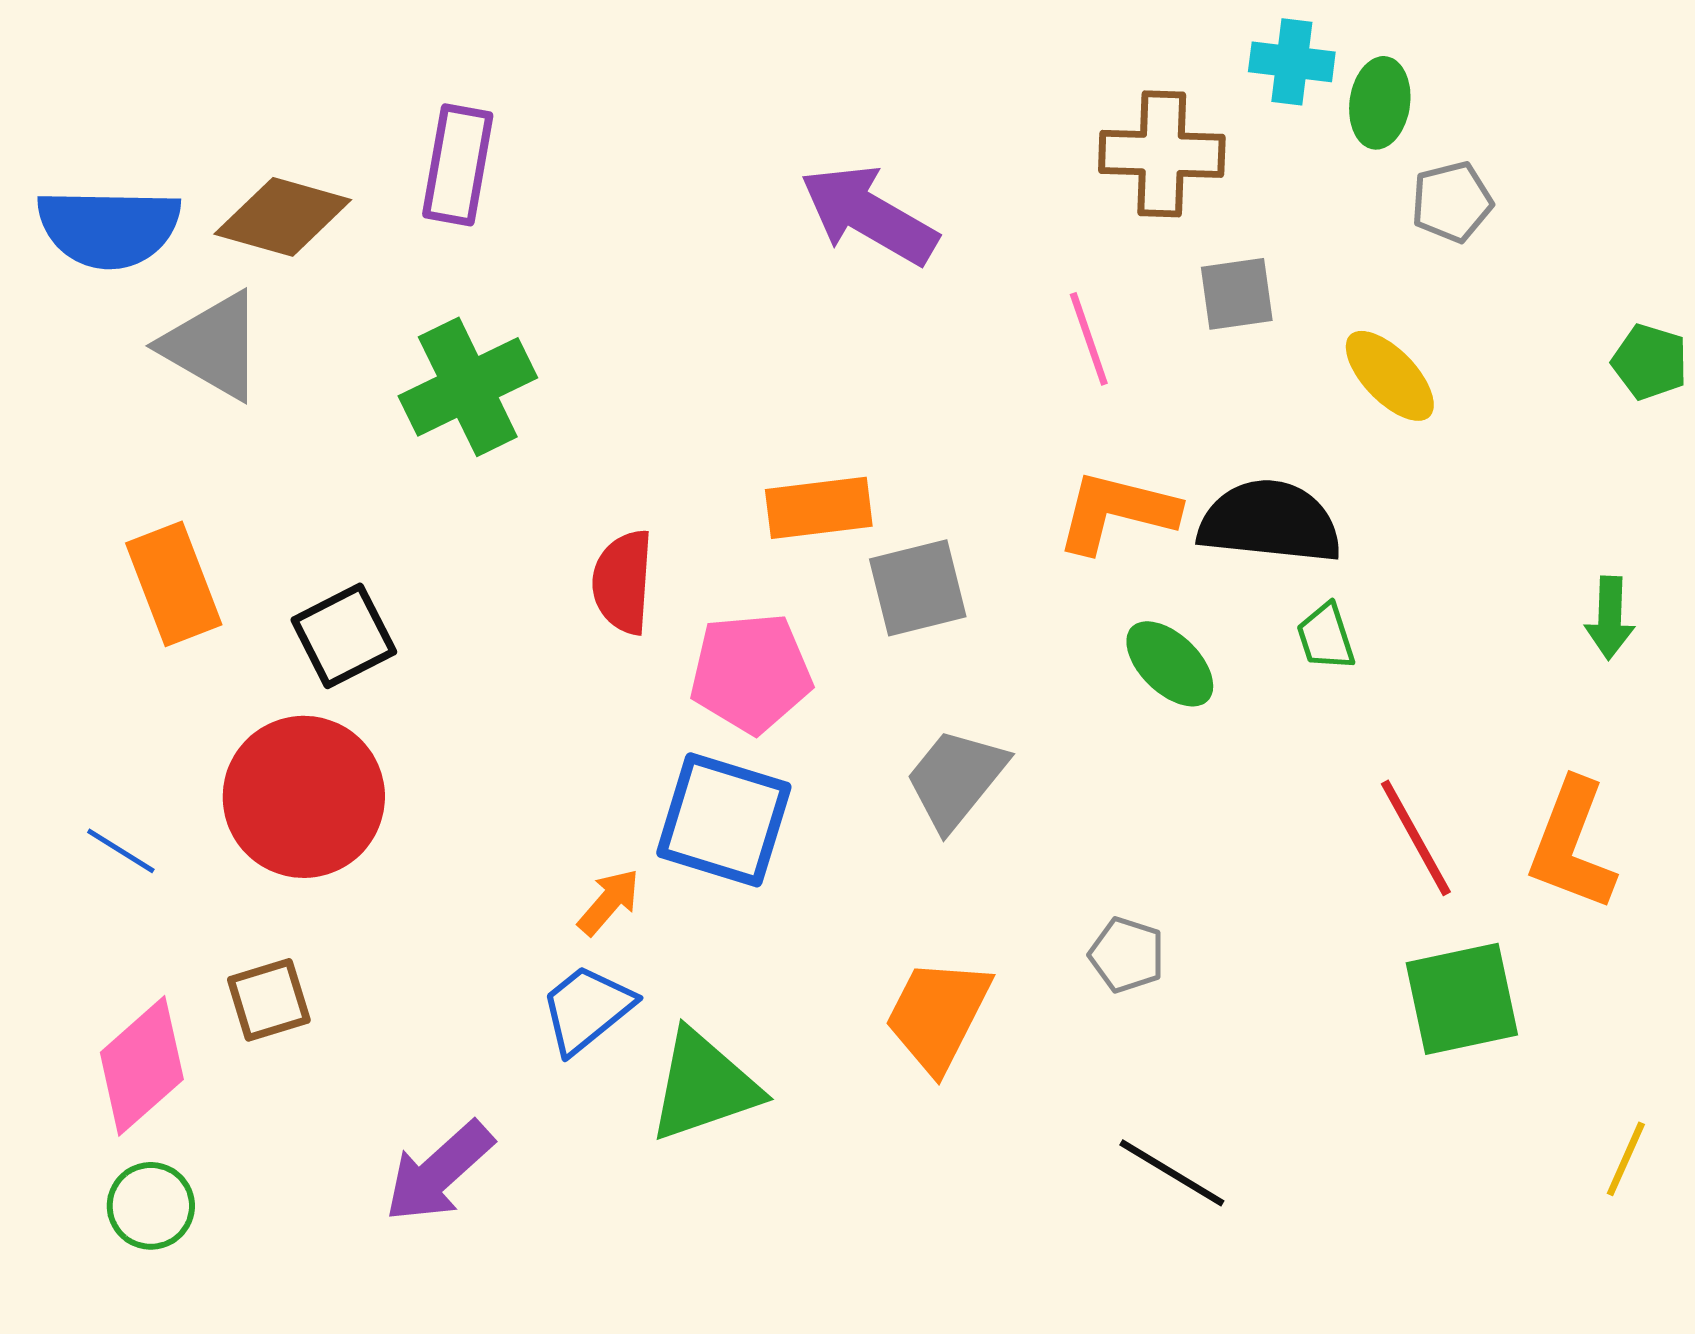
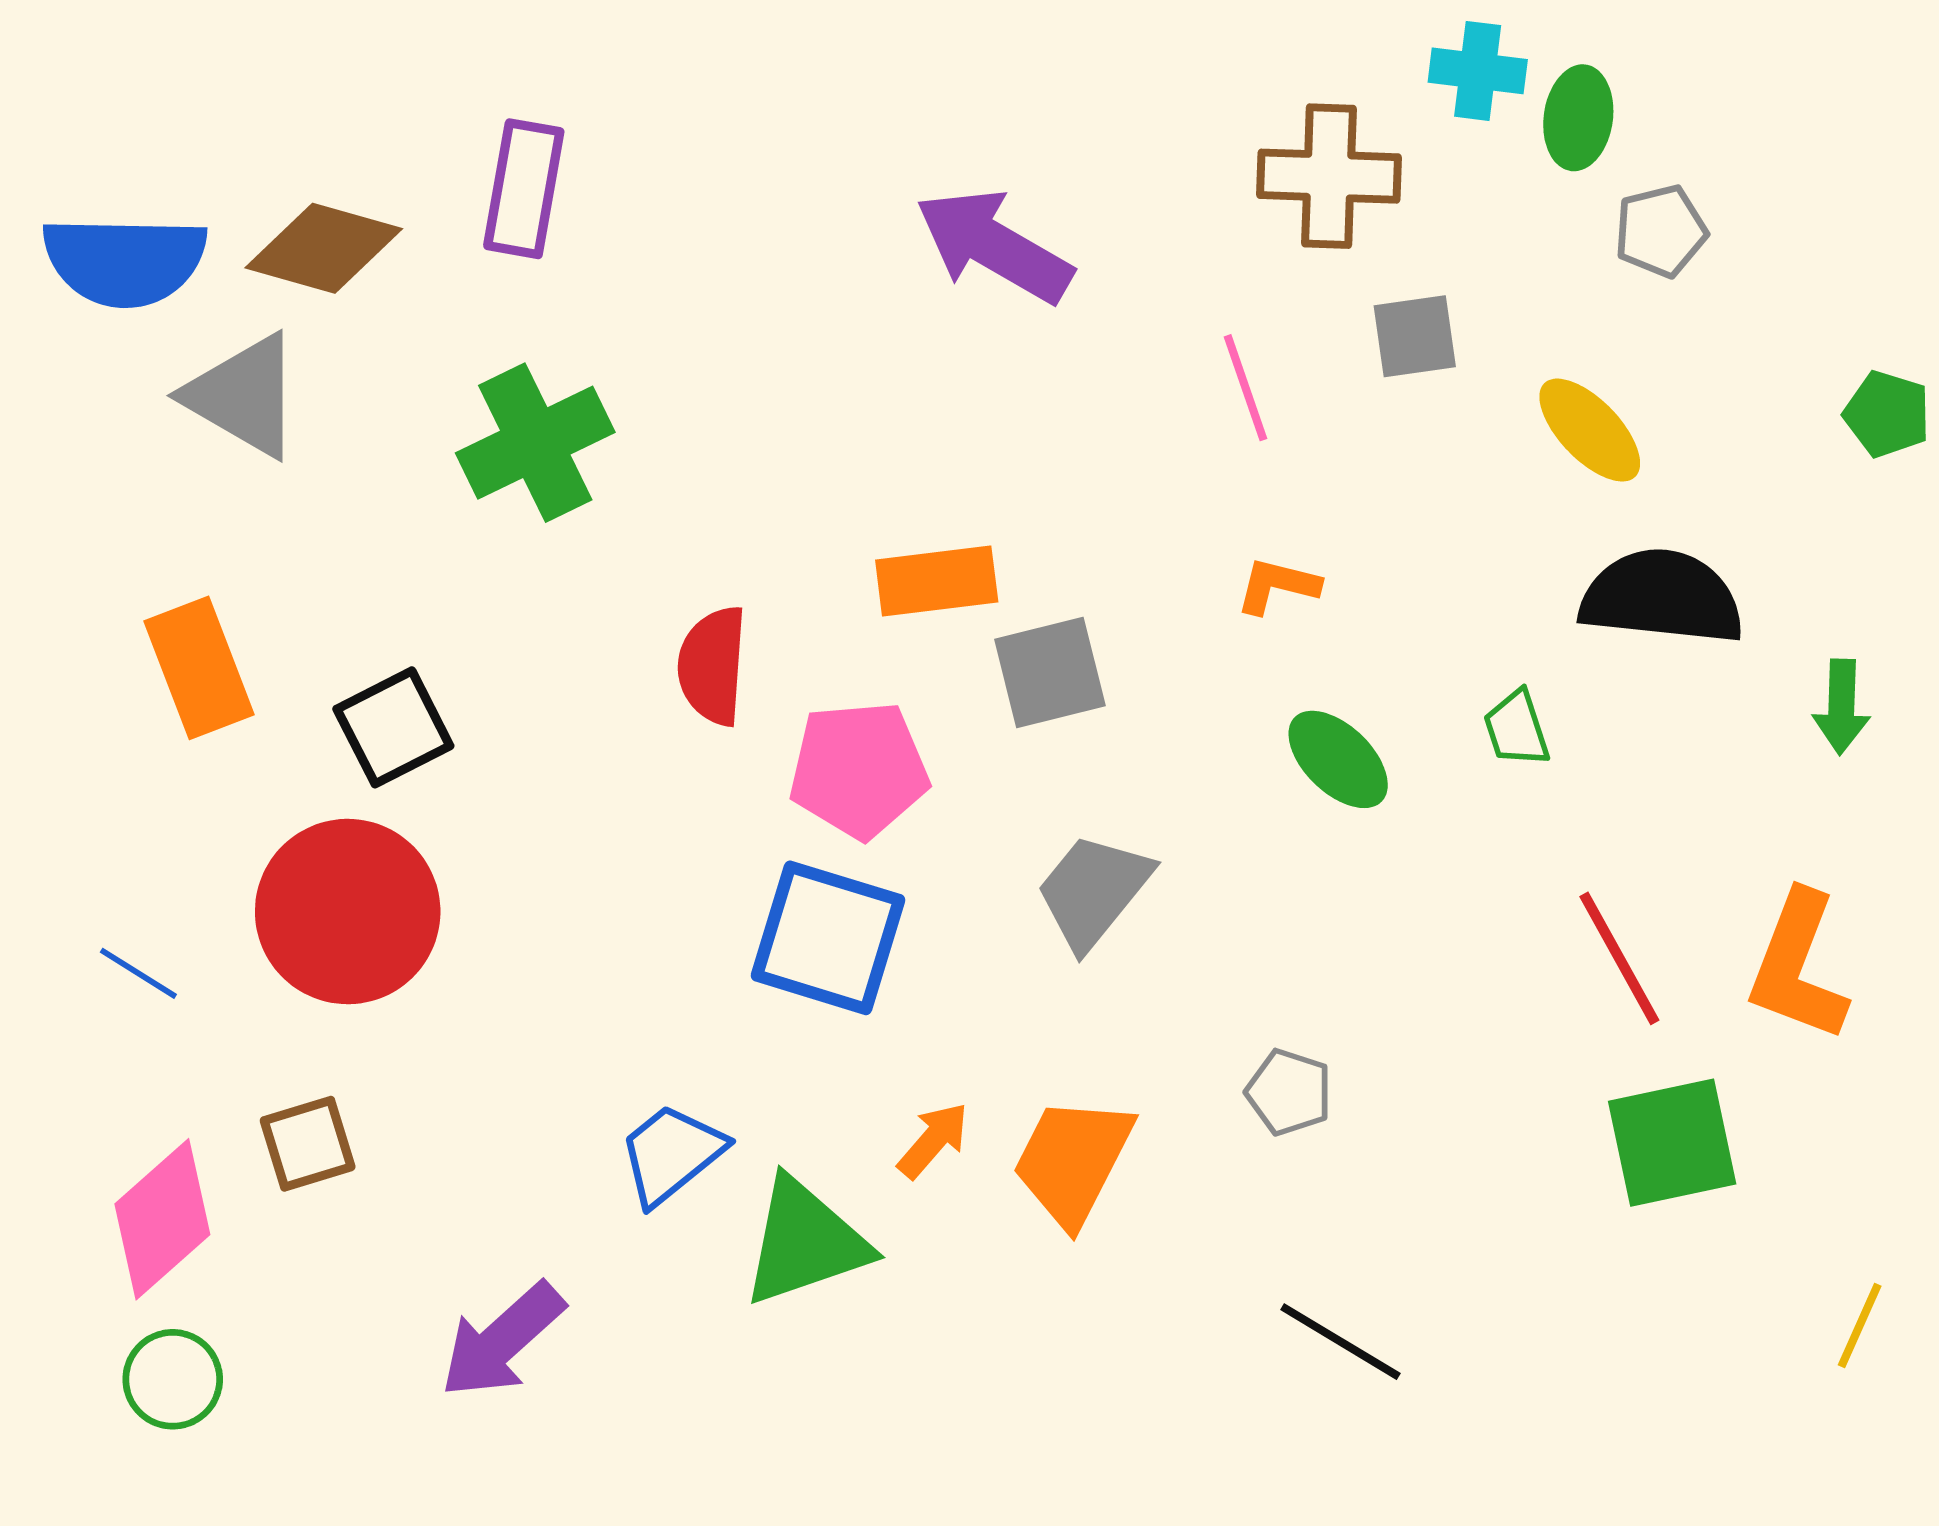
orange L-shape: (1117, 512) -> (1278, 586), size x0.6
black semicircle: (1270, 522) -> (1662, 597), moved
orange arrow: (609, 902) -> (933, 1140), moved

